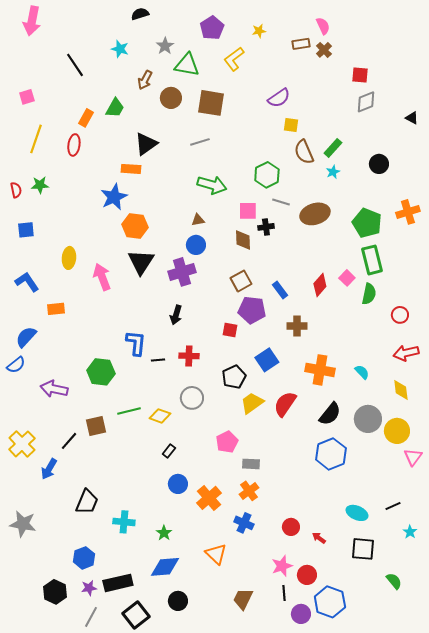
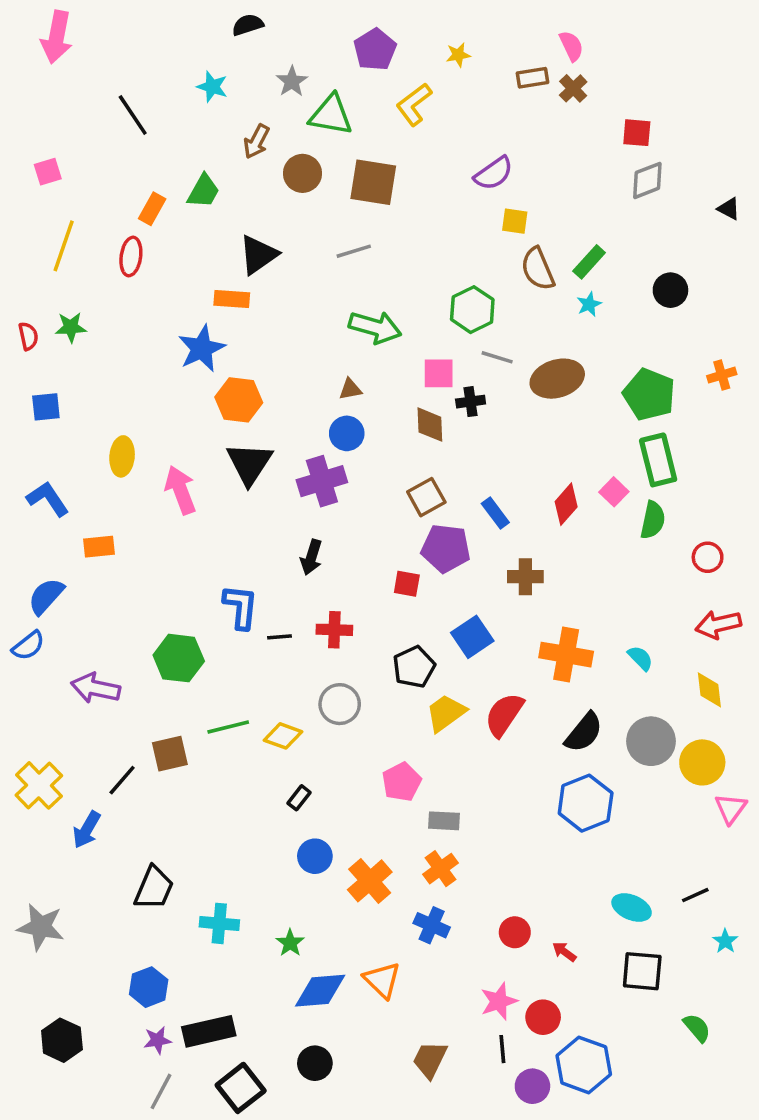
orange cross: (408, 212) -> (722, 375), size x0.7
blue diamond: (165, 567) -> (320, 991), moved
black hexagon: (55, 592) -> (62, 1040), moved

